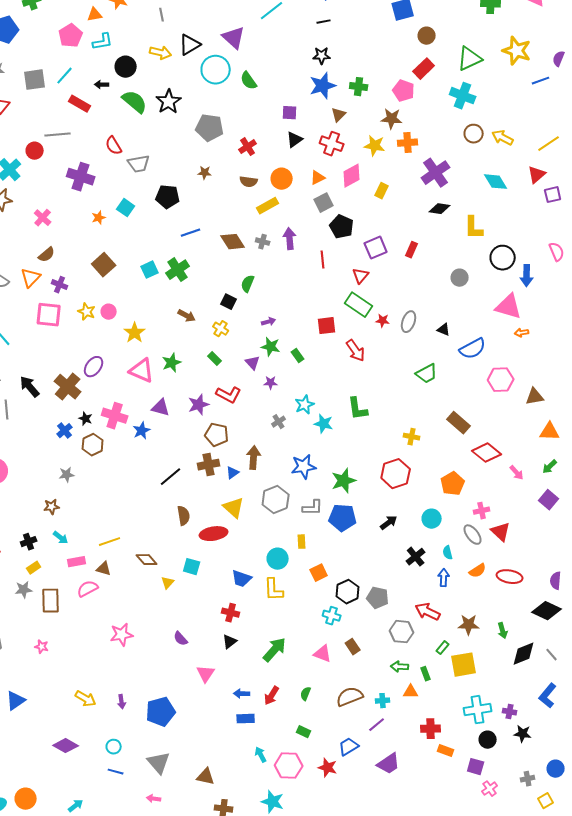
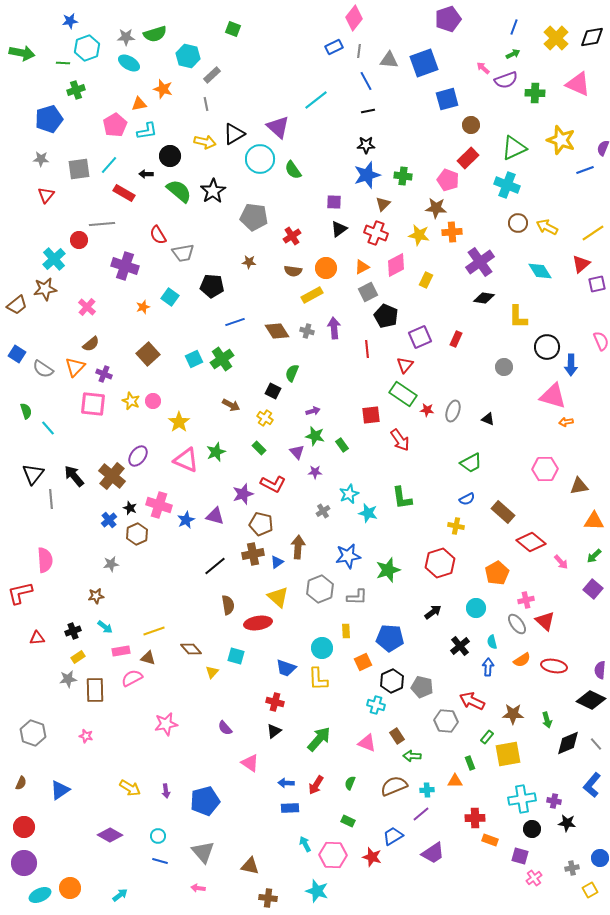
blue semicircle: (473, 349) -> (467, 499), moved, size x0.6
purple triangle: (161, 408) -> (215, 516), moved
blue pentagon: (343, 518) -> (390, 638), moved
green arrow: (400, 667) -> (412, 756), moved
pink triangle: (206, 674) -> (250, 763), turned -30

